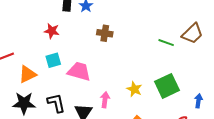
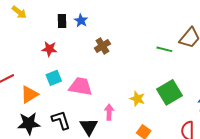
brown cross: (105, 33) -> (102, 46), turned -35

